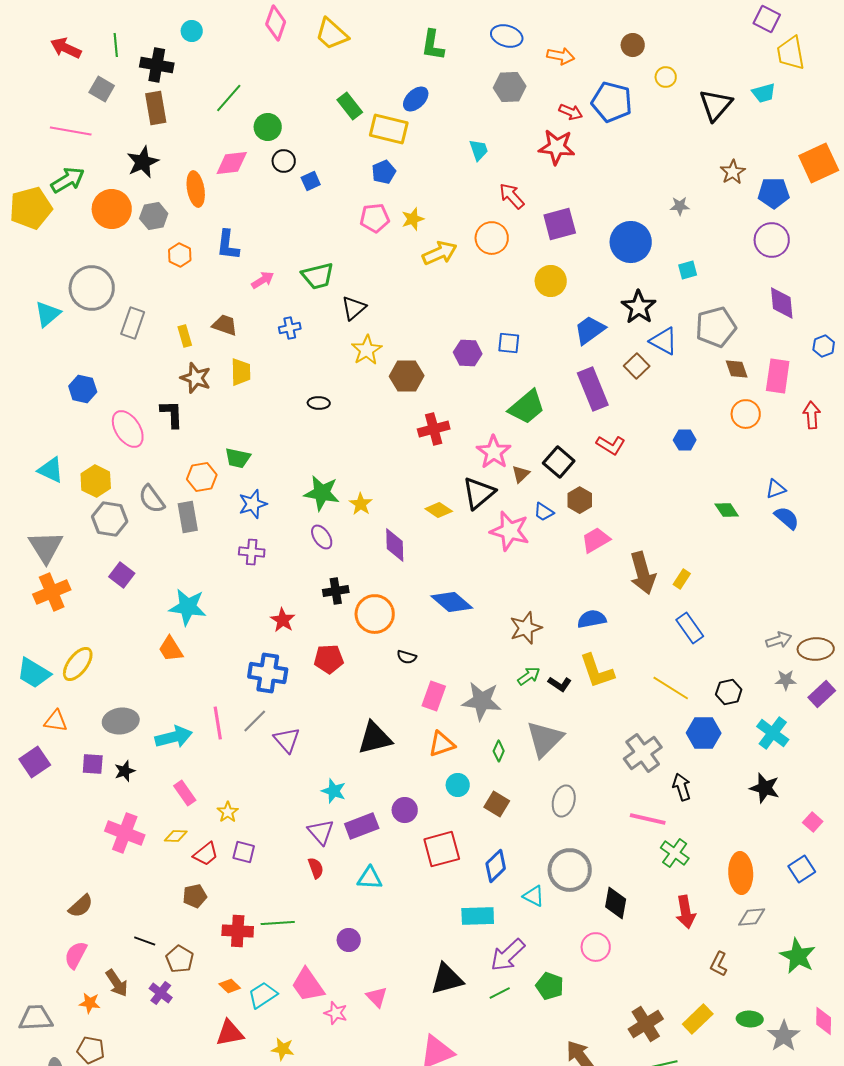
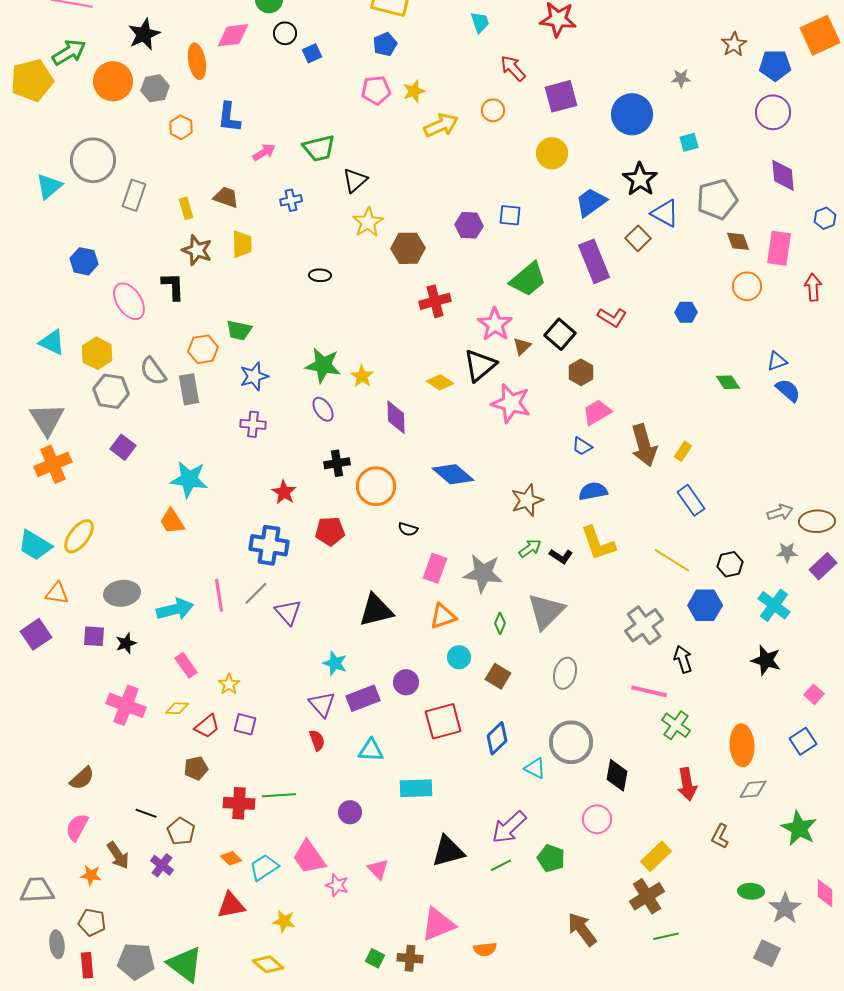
orange circle: (492, 238) -> (493, 110), size x0.7
blue trapezoid: (544, 512) -> (582, 446), moved
cyan rectangle: (478, 916) -> (416, 788), moved
yellow rectangle: (698, 1019) -> (656, 856), moved

